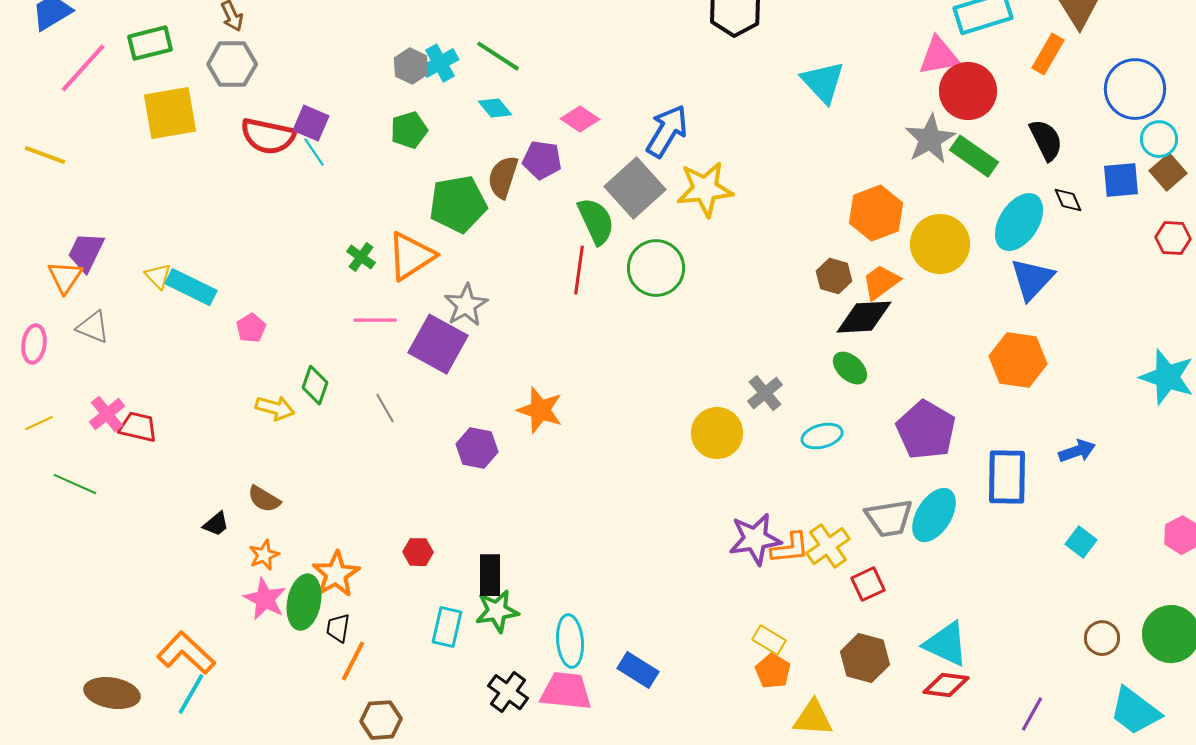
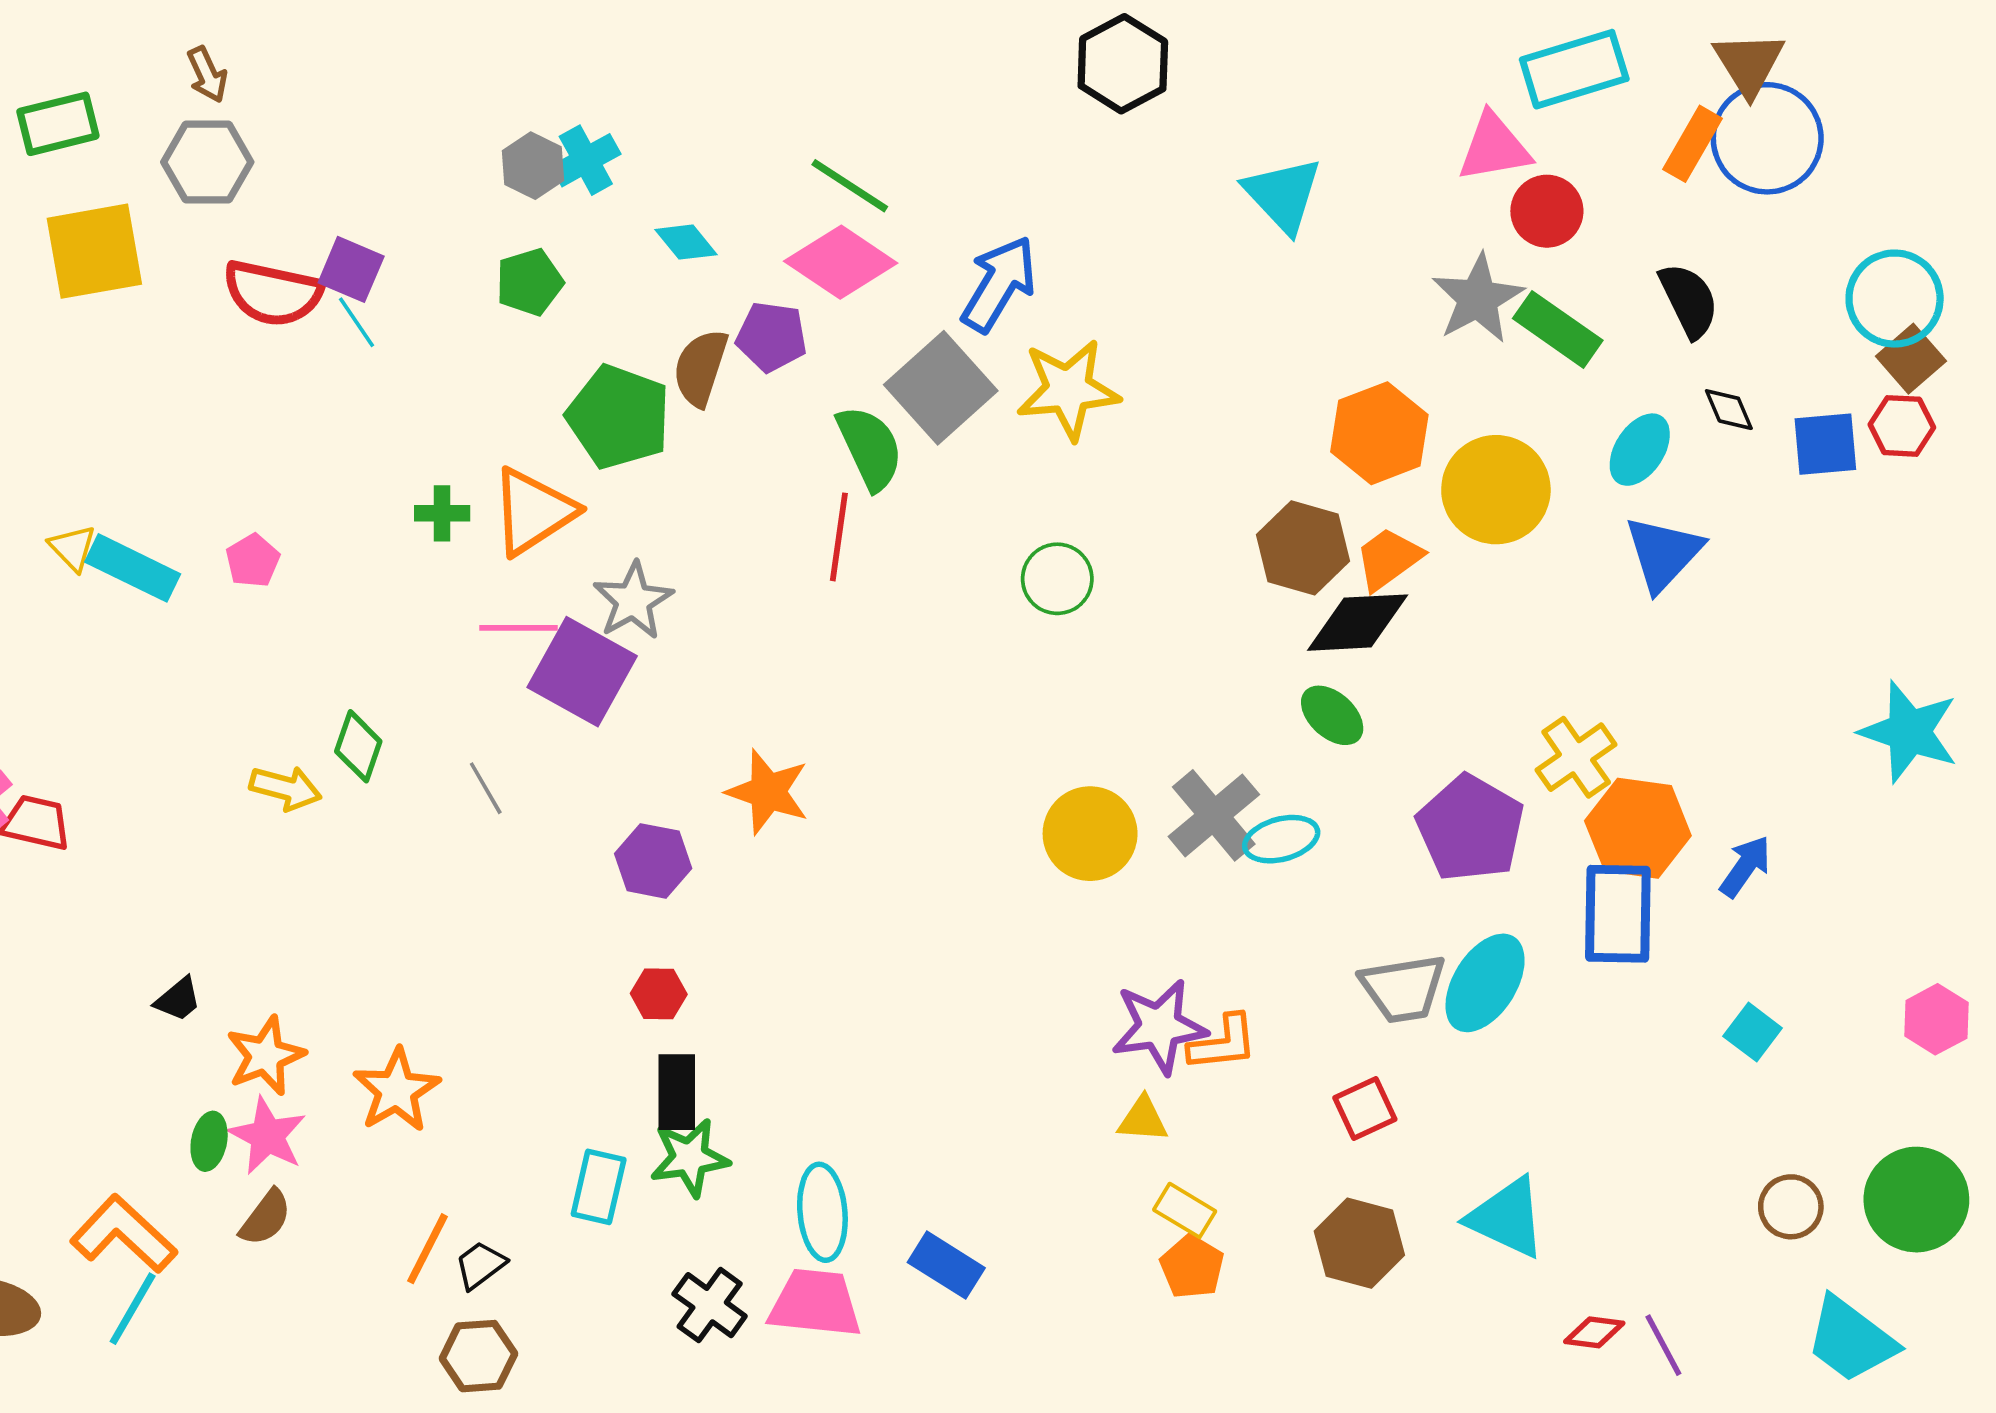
green line: (498, 56) -> (850, 186), moved
blue circle: (1135, 89) -> (1767, 138), moved
red circle: (968, 91) -> (1547, 211), size x0.7
pink diamond: (580, 119) -> (841, 262), size x1.5
cyan circle: (1159, 139) -> (1895, 299), size x1.4
blue square: (1121, 180) -> (1825, 444), moved
green pentagon: (458, 204) -> (619, 417), turned 30
cyan ellipse: (1019, 222) -> (1640, 450), size x0.7
red hexagon: (1173, 238) -> (1902, 426), moved
green cross: (361, 257) -> (442, 513), turned -36
green circle: (656, 268) -> (1057, 579), moved, size x0.7
brown hexagon: (834, 276) -> (1303, 548), size x1.4
pink line: (375, 320) -> (518, 628), moved
pink pentagon: (251, 328) -> (253, 561), moved
orange hexagon: (1018, 360) -> (1638, 828), moved
gray cross: (765, 393) -> (1214, 815), moved, size x1.4
blue arrow: (1077, 451) -> (1745, 866), turned -36
brown semicircle: (264, 499) -> (265, 1218), moved, turned -84
yellow cross: (828, 546) -> (1576, 757), moved
red hexagon: (418, 552) -> (659, 994), moved
orange star: (264, 555) -> (265, 1056), size x1.4
green ellipse: (304, 602) -> (209, 1141), moved, size x0.6
black trapezoid: (338, 628) -> (480, 1265), moved, turned 44
red diamond: (946, 685) -> (1594, 1332), moved, size x0.7
purple line: (1032, 714) -> (1663, 1345), turned -57
yellow triangle: (813, 718) -> (1143, 1119), moved, size x0.7

